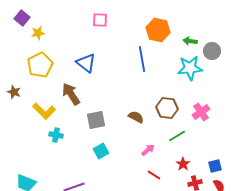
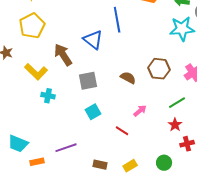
blue line: (142, 59) -> (117, 20), moved
blue triangle: (86, 63) -> (93, 40), moved
green line: (177, 136) -> (177, 103), moved
red line: (154, 175) -> (122, 131), moved

